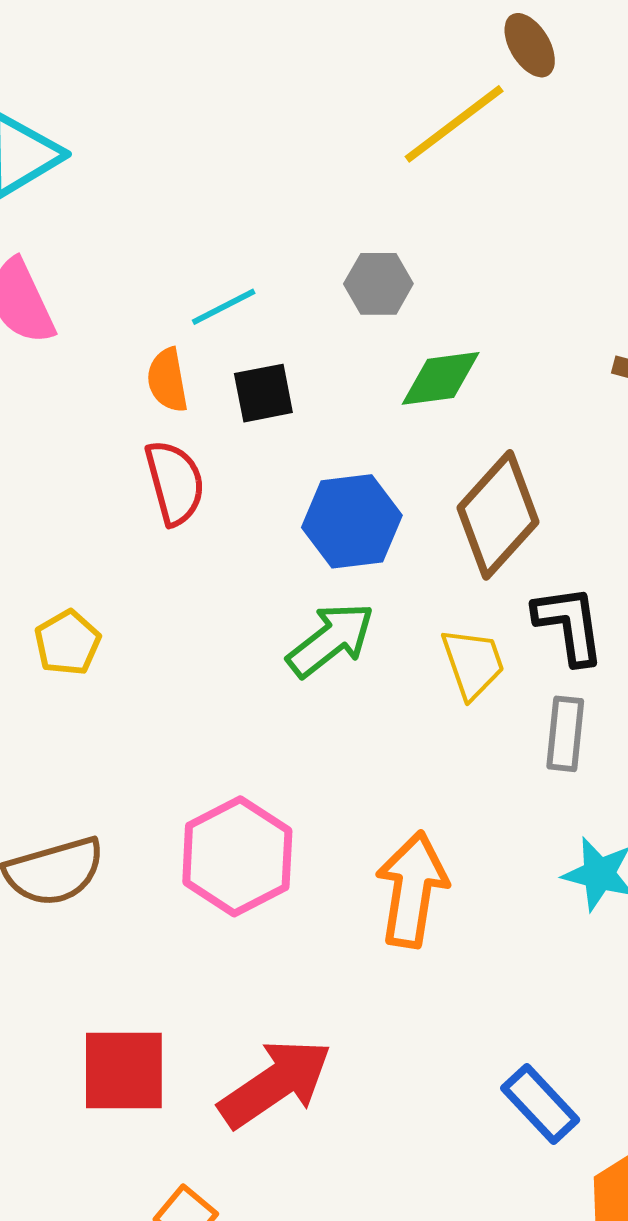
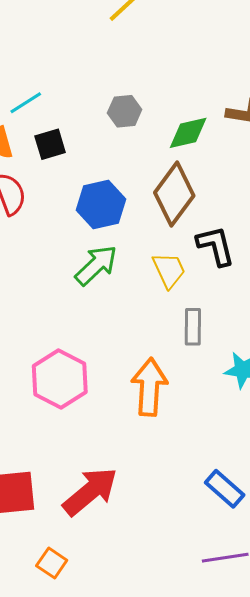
gray hexagon: (378, 284) -> (125, 111), moved
green diamond: (441, 378) -> (188, 133), moved
gray rectangle: (565, 734) -> (193, 327), moved

